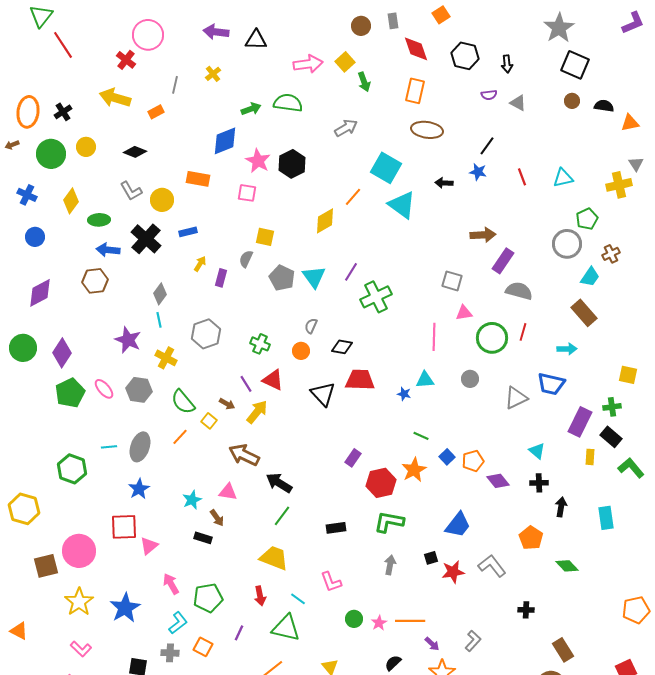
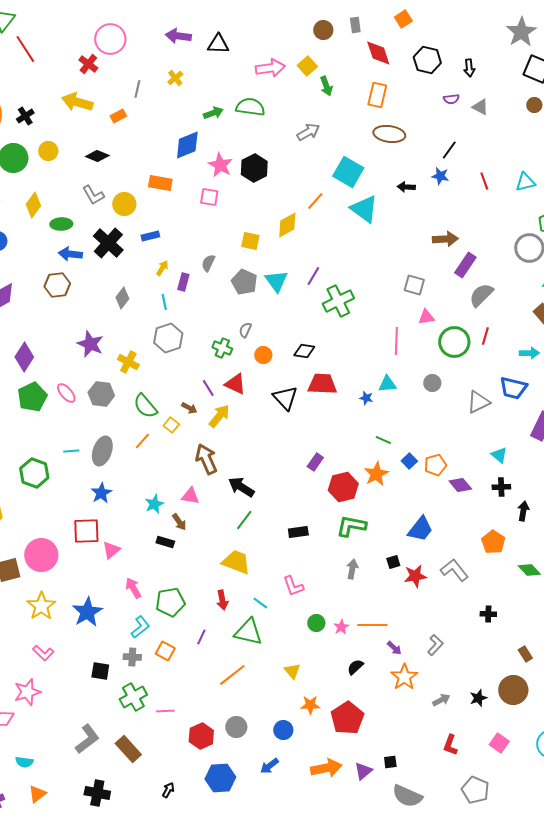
yellow square: (265, 237) -> (250, 241), moved
gray semicircle: (519, 291) -> (481, 295), turned -60
cyan line: (159, 320) -> (164, 302), moved
gray semicircle: (311, 326) -> (245, 330), moved
brown arrow: (244, 455) -> (206, 459), turned 40
brown rectangle: (563, 650) -> (525, 654), size x0.7

